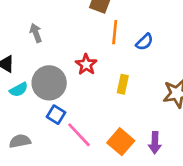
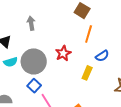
blue semicircle: (145, 42) -> (102, 56), moved

